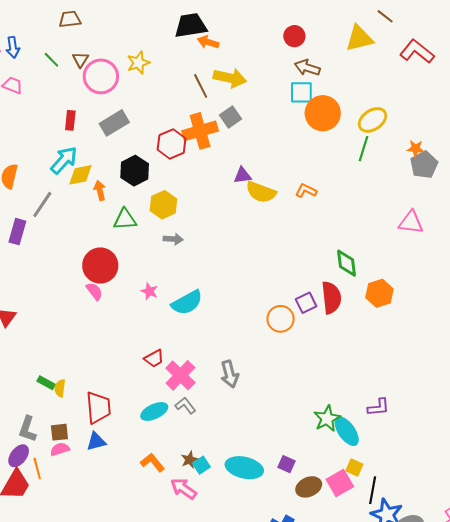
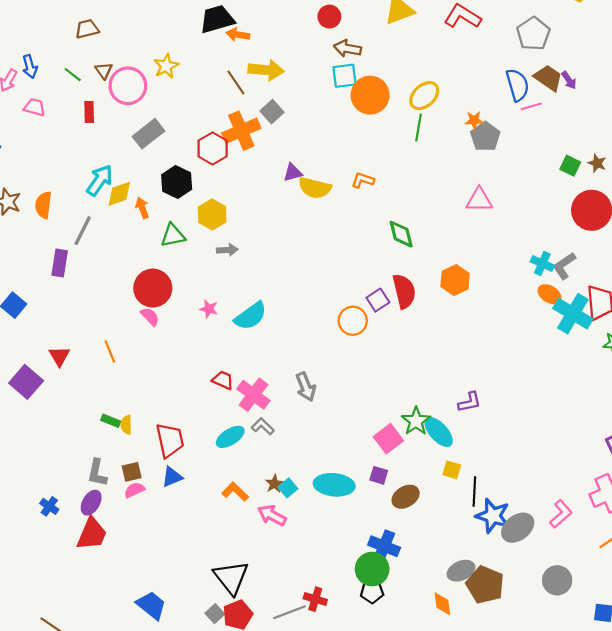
red rectangle: (70, 120) -> (89, 112), moved
green diamond: (347, 263) -> (401, 234), moved
red trapezoid: (154, 358) -> (223, 380), turned -120
orange line: (37, 468) -> (110, 352), moved
pink square: (340, 483) -> (388, 439), moved

